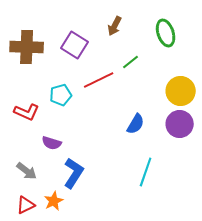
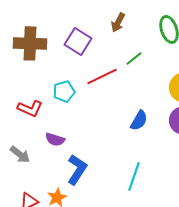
gray arrow: (27, 171) -> (20, 154), moved
cyan line: (146, 172) -> (134, 176), moved

